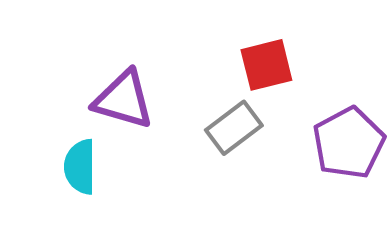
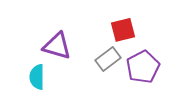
purple pentagon: (349, 143) -> (143, 67), moved

